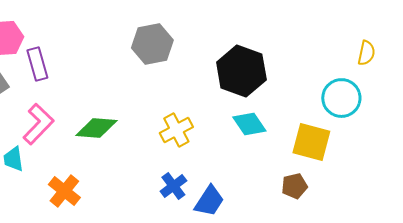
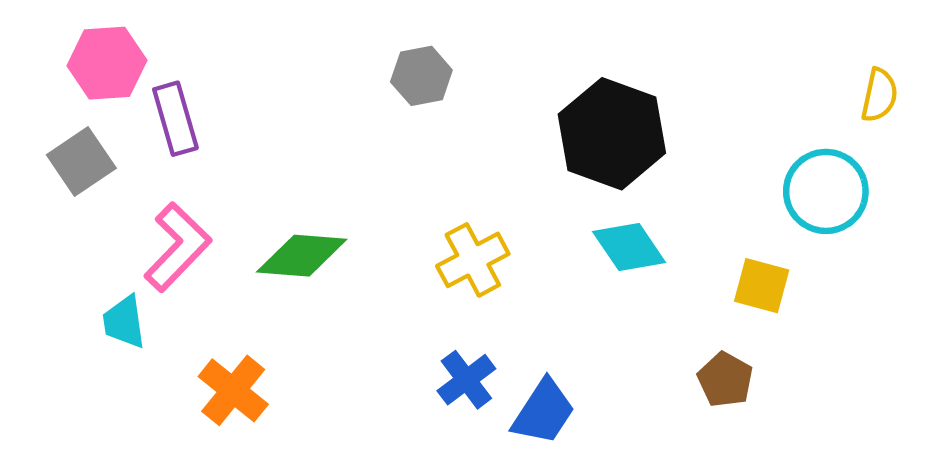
gray hexagon: (152, 44) -> (421, 76), size x0.7
yellow square: (311, 142) -> (762, 286), size x0.7
brown pentagon: (294, 186) -> (725, 380), turned -30

